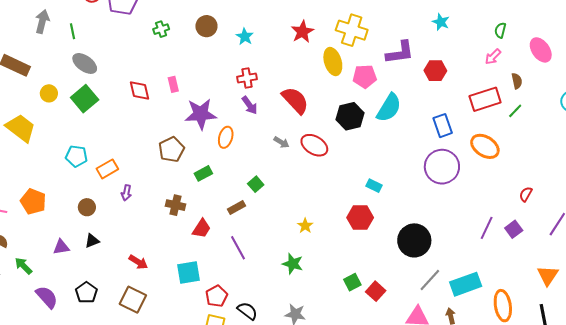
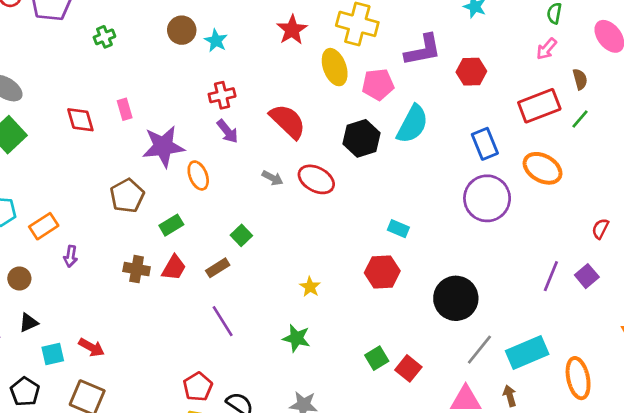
brown circle: (206, 26) -> (182, 30), moved
orange ellipse: (226, 137) -> (198, 175), turned -35
red trapezoid: (201, 229) -> (174, 268), moved
cyan square: (189, 273) -> (53, 354), moved, size x0.7

